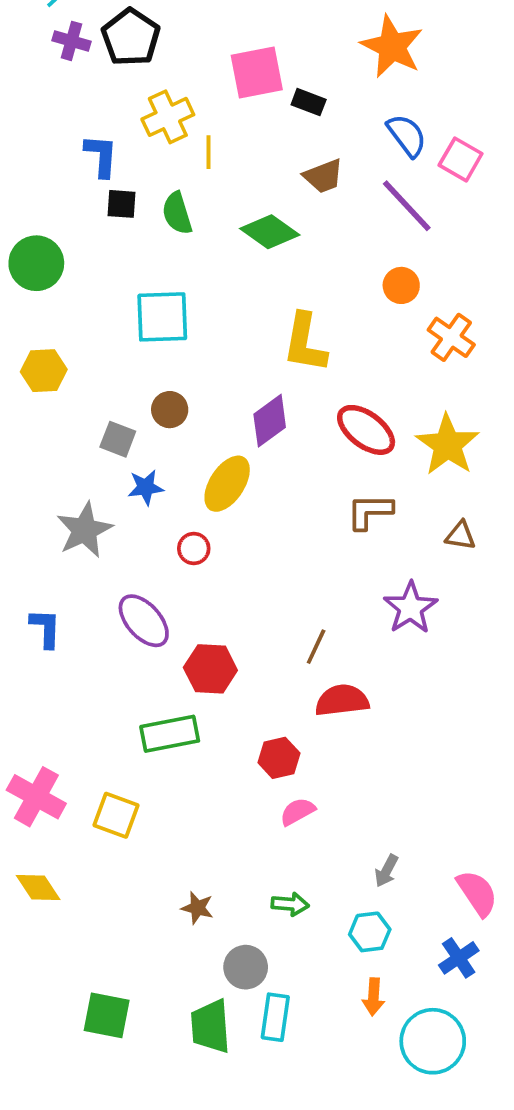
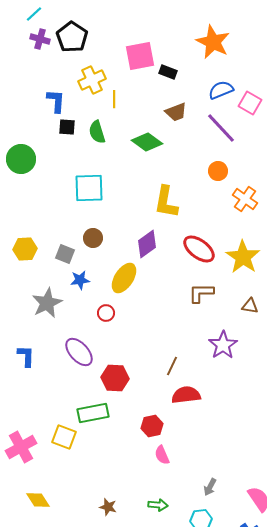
blue semicircle: (407, 135) -> (221, 90), turned -75
yellow hexagon: (44, 371) -> (25, 249), moved
pink cross: (36, 797) -> (21, 447), turned 32
pink semicircle: (297, 812) -> (162, 455), turned -84
yellow square: (116, 815) -> (64, 437), moved
yellow diamond: (38, 887) -> (38, 500), moved

